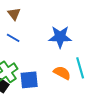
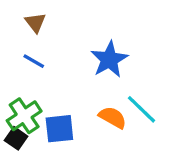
blue star: (60, 37) -> (109, 59), turned -30
cyan line: (80, 68) -> (141, 109), turned -30

